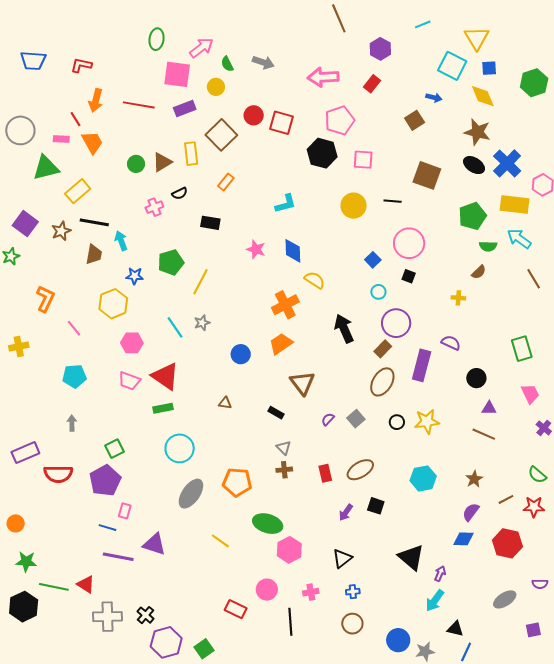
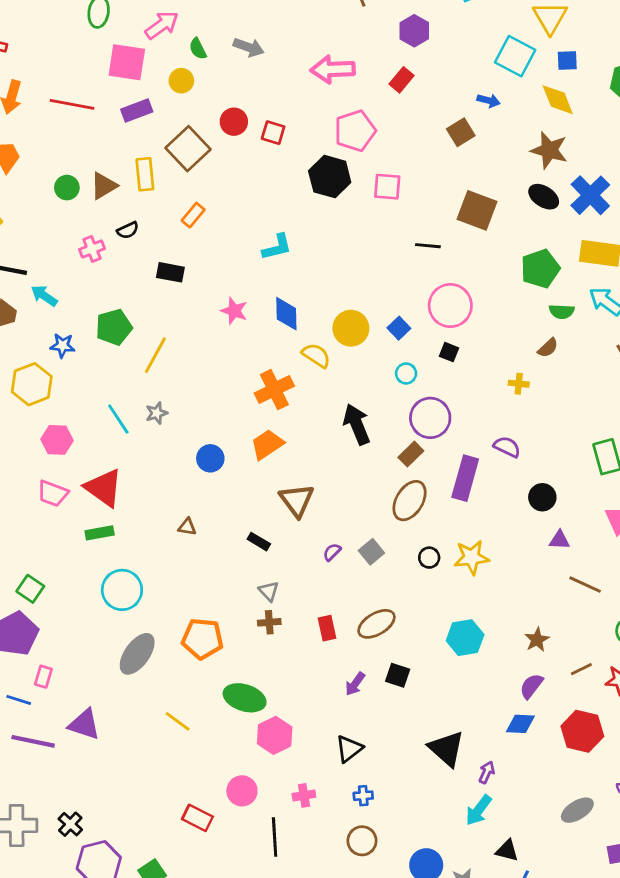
red square: (282, 123) -> (273, 133), size x0.7
yellow circle: (354, 206) -> (351, 328), moved
cyan arrow: (121, 241) -> (44, 296), turned -36
brown line: (484, 434) -> (585, 585), moved
green square: (115, 449) -> (30, 589), turned -30

